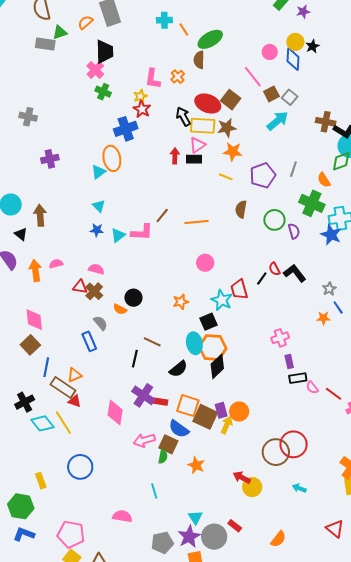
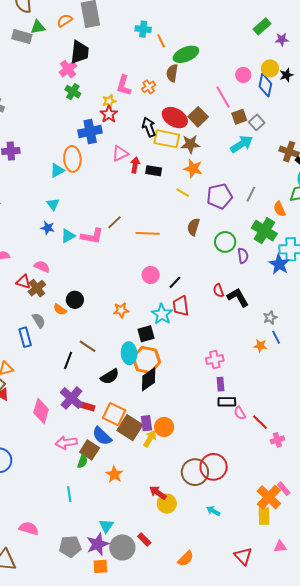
pink triangle: (197, 145) -> (120, 153), moved
black line: (262, 278) -> (175, 282), moved
pink semicircle: (122, 516) -> (29, 528), moved

